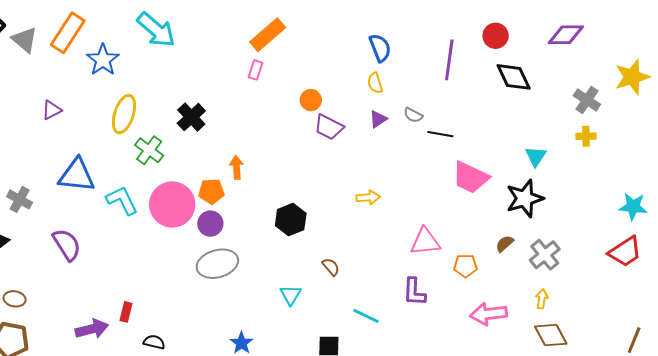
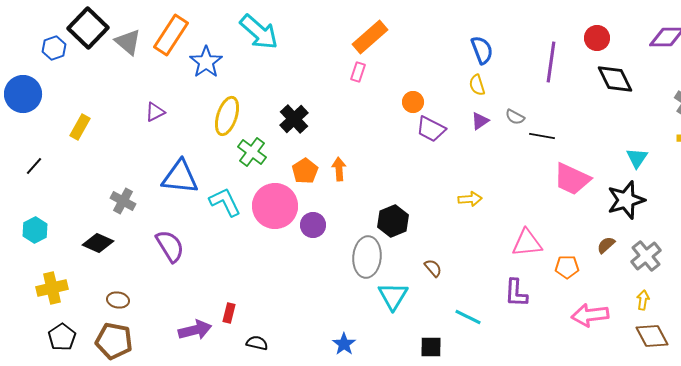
orange pentagon: (211, 191) -> (305, 171), moved, turned -30
gray ellipse: (217, 264) -> (367, 257), moved, turned -69
cyan triangle: (291, 295) -> (393, 296), size x1.4

